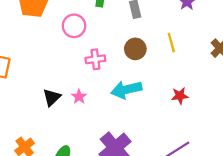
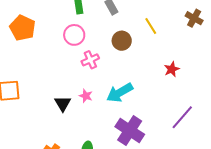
pink circle: (74, 26) -> (74, 35), moved
cyan arrow: (126, 90) -> (120, 93), moved

